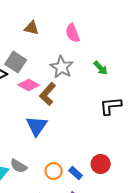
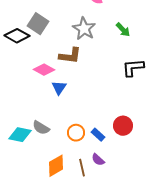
pink diamond: (29, 85) -> (44, 70), moved
brown L-shape: (48, 94) -> (70, 56), turned -125
blue triangle: (37, 126) -> (59, 88), size x0.7

